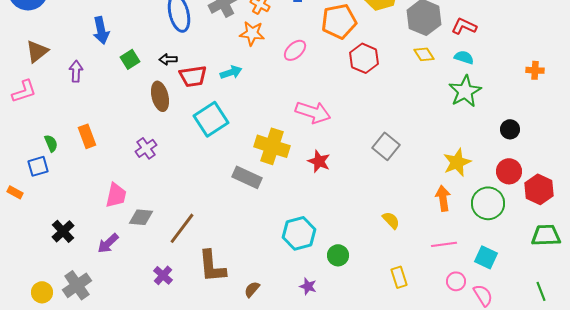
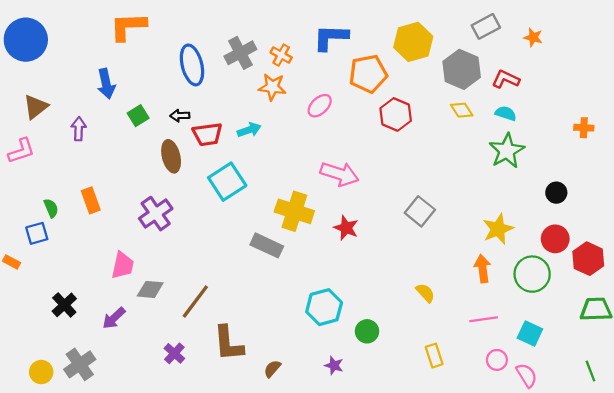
purple cross: (146, 148) -> (156, 214), size x1.4

